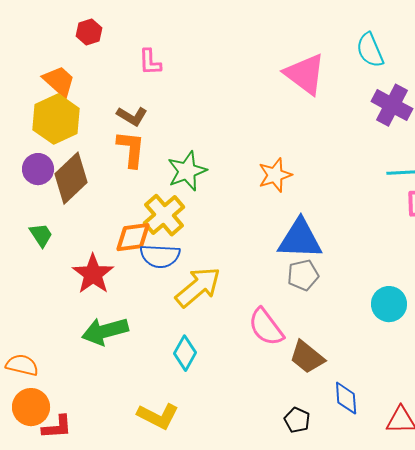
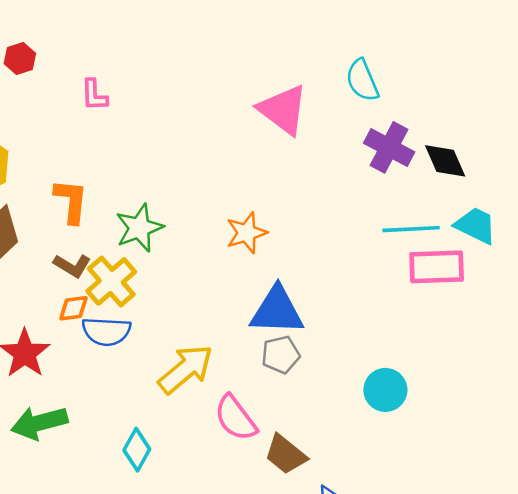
brown L-shape: (132, 116) -> (72, 266), moved
orange diamond: (133, 237) -> (73, 308), size x0.7
yellow arrow: (198, 287) -> (186, 369), moved

